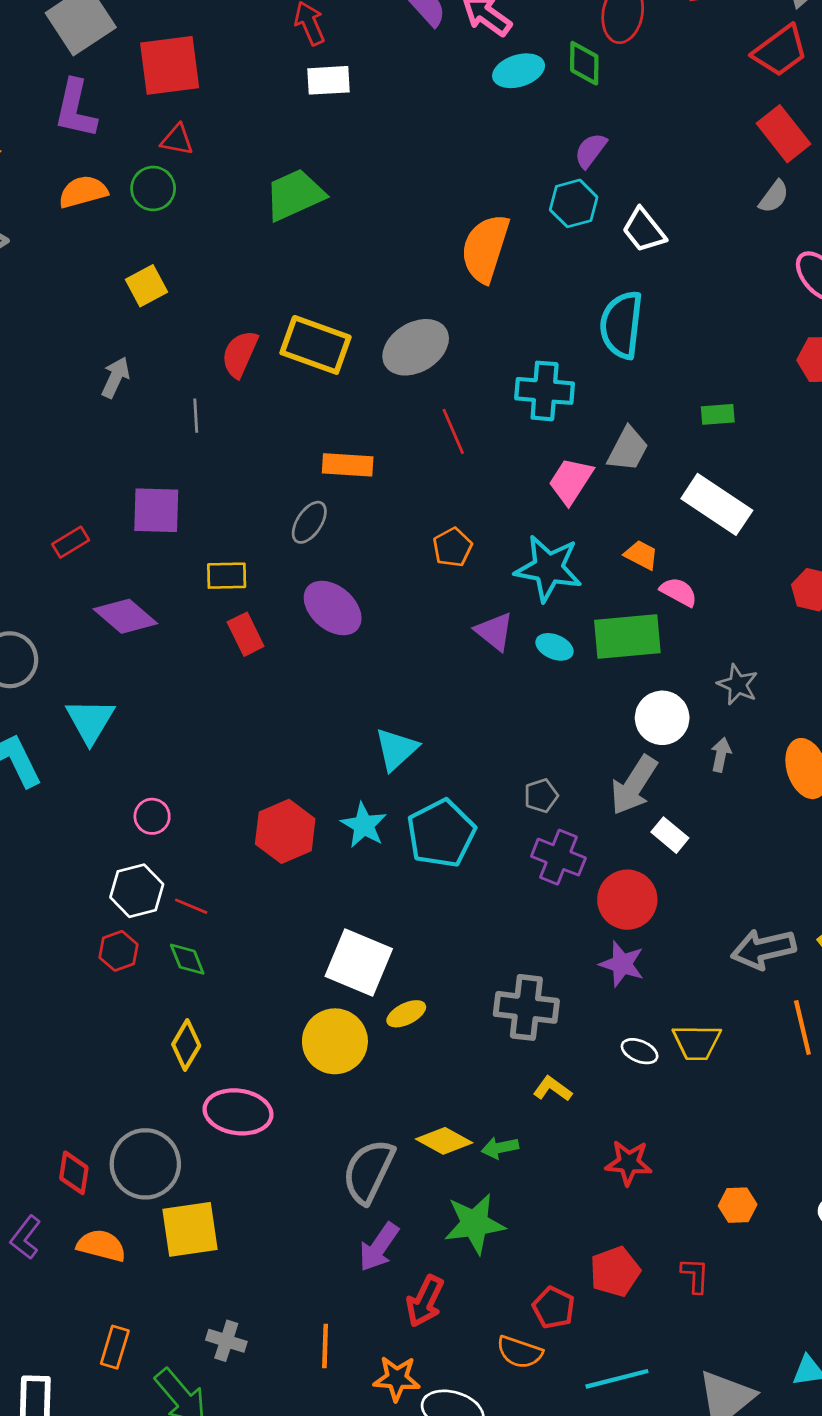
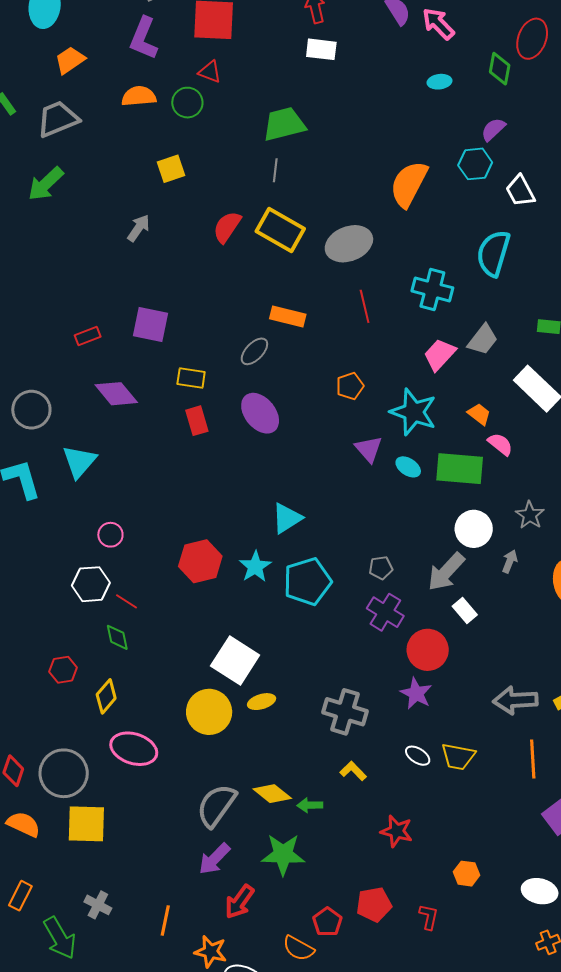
cyan ellipse: (519, 71) -> (440, 82), moved, size x0.7
gray line: (196, 416) -> (275, 170), moved
red hexagon: (118, 951) -> (63, 670), moved

